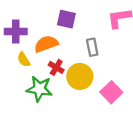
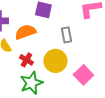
red cross: (56, 67) -> (26, 60), moved
green star: (39, 89) -> (31, 83), moved, turned -30

